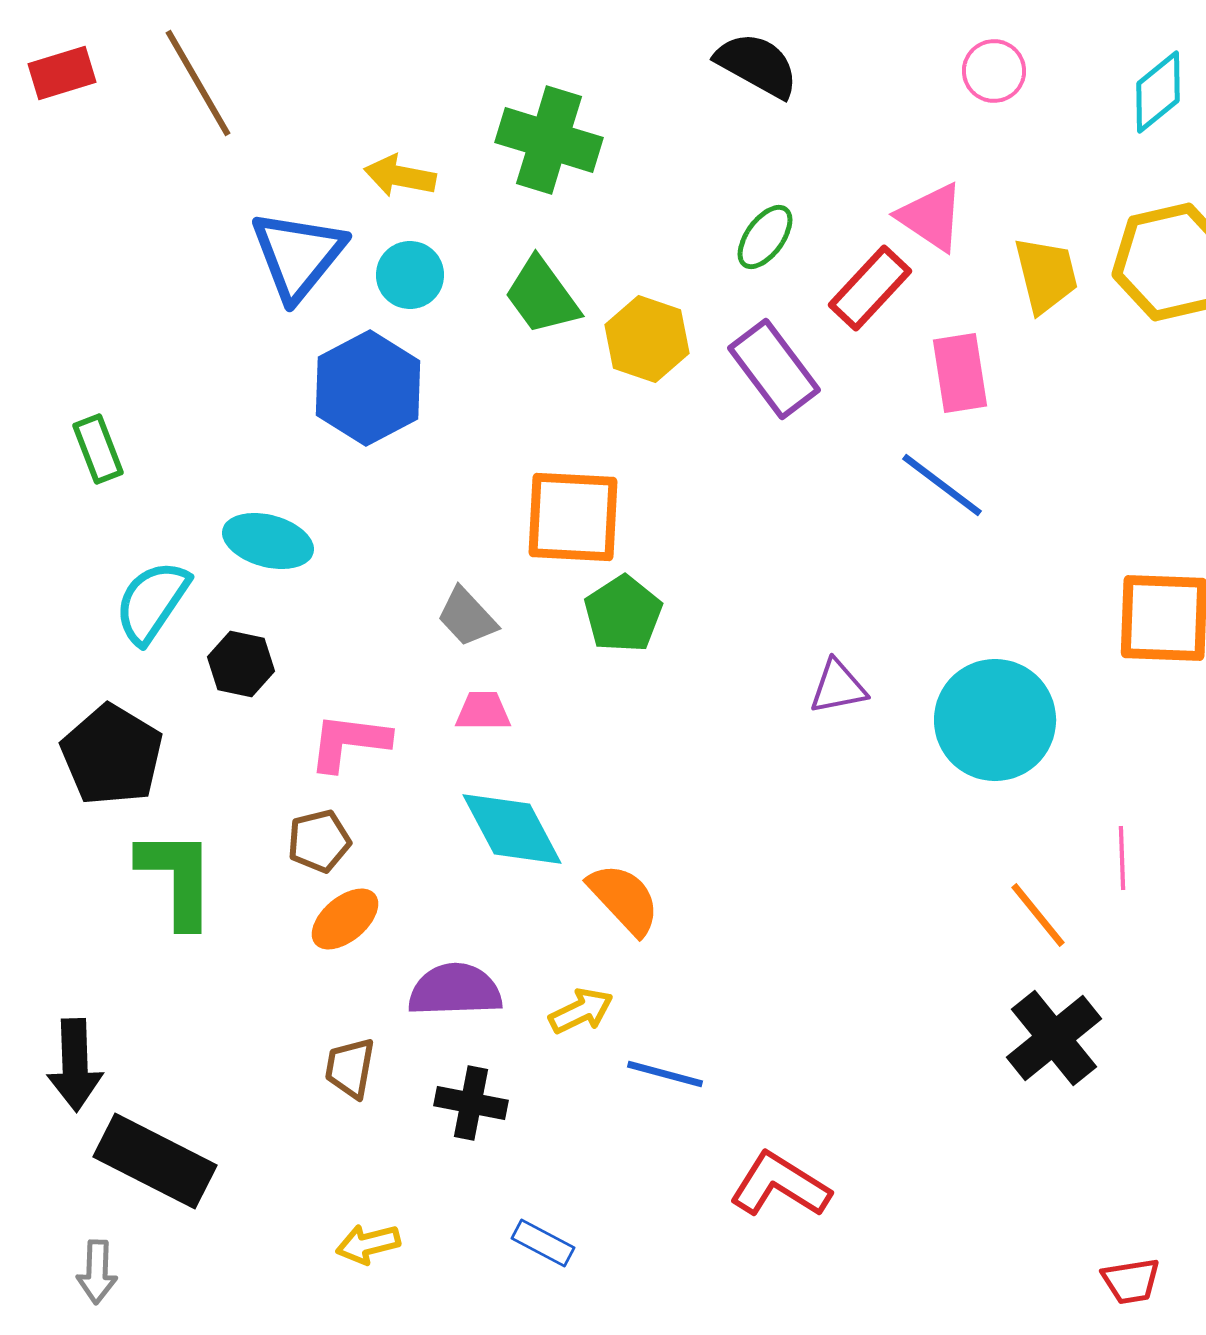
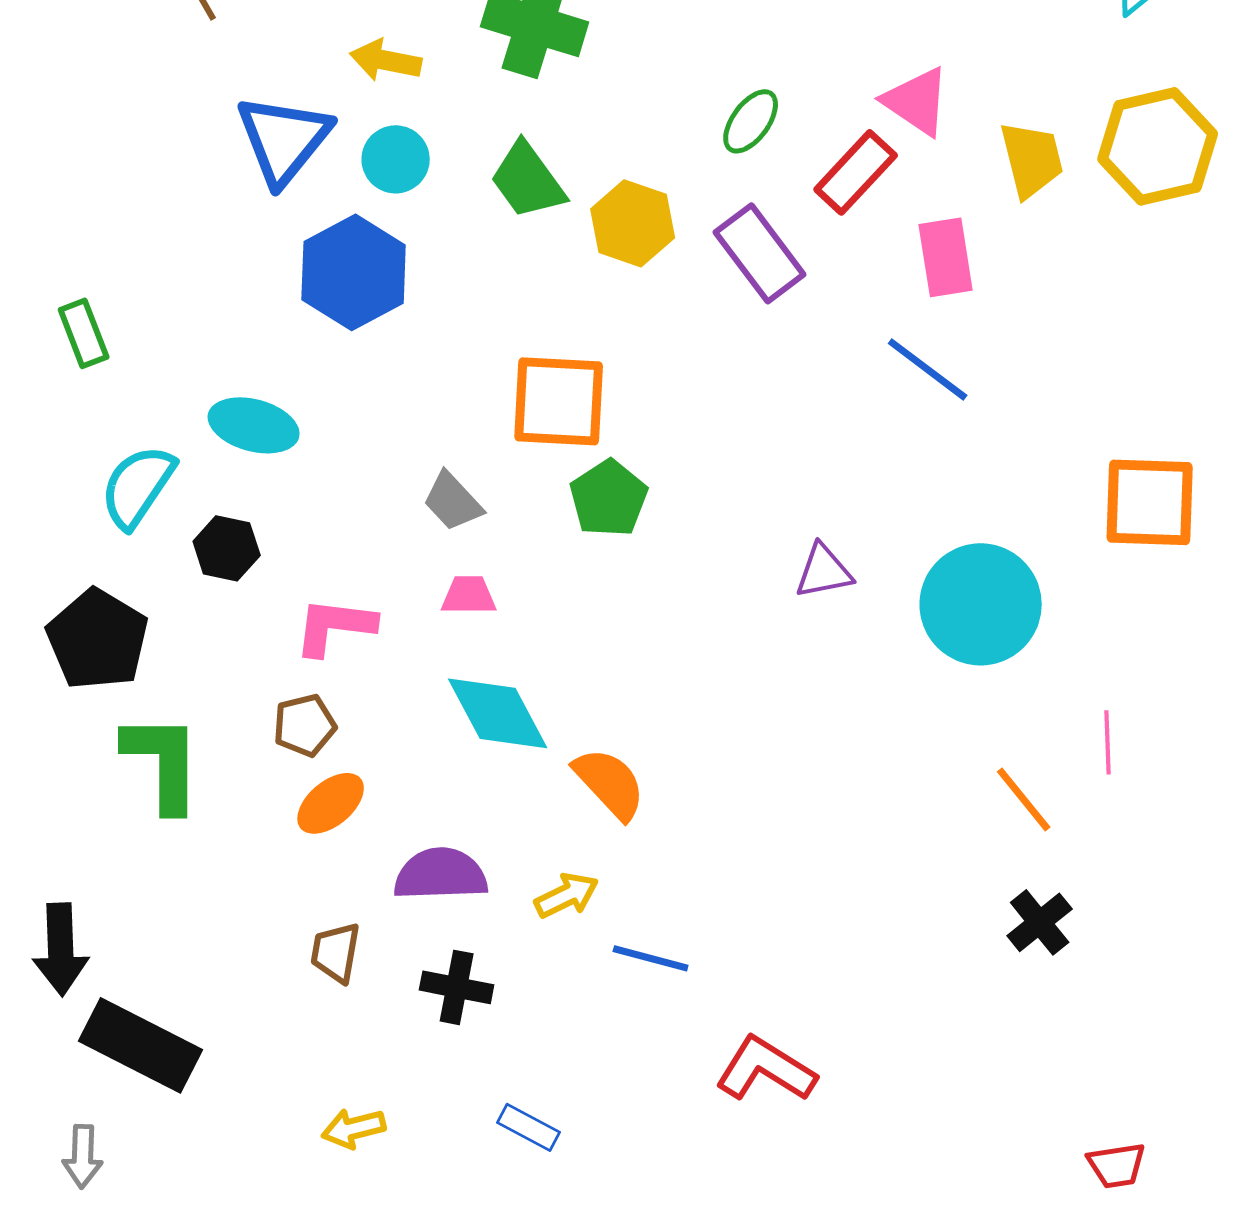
black cross: (1054, 1038) -> (1040, 922), size x0.7

